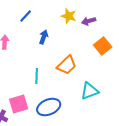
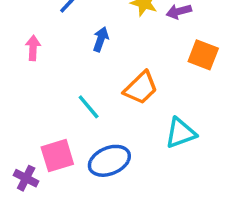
orange square: (103, 46) -> (203, 55), turned -30
cyan line: (37, 76) -> (89, 107), turned -42

